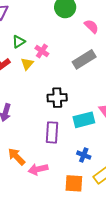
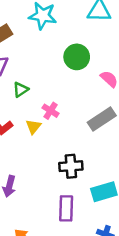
green triangle: (19, 42) -> (21, 90), moved

